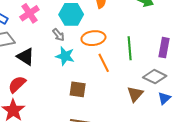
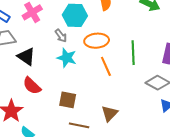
red semicircle: (17, 84) -> (32, 86), moved, turned -96
brown square: (78, 89) -> (68, 100), moved
brown triangle: (135, 94) -> (110, 113), moved

